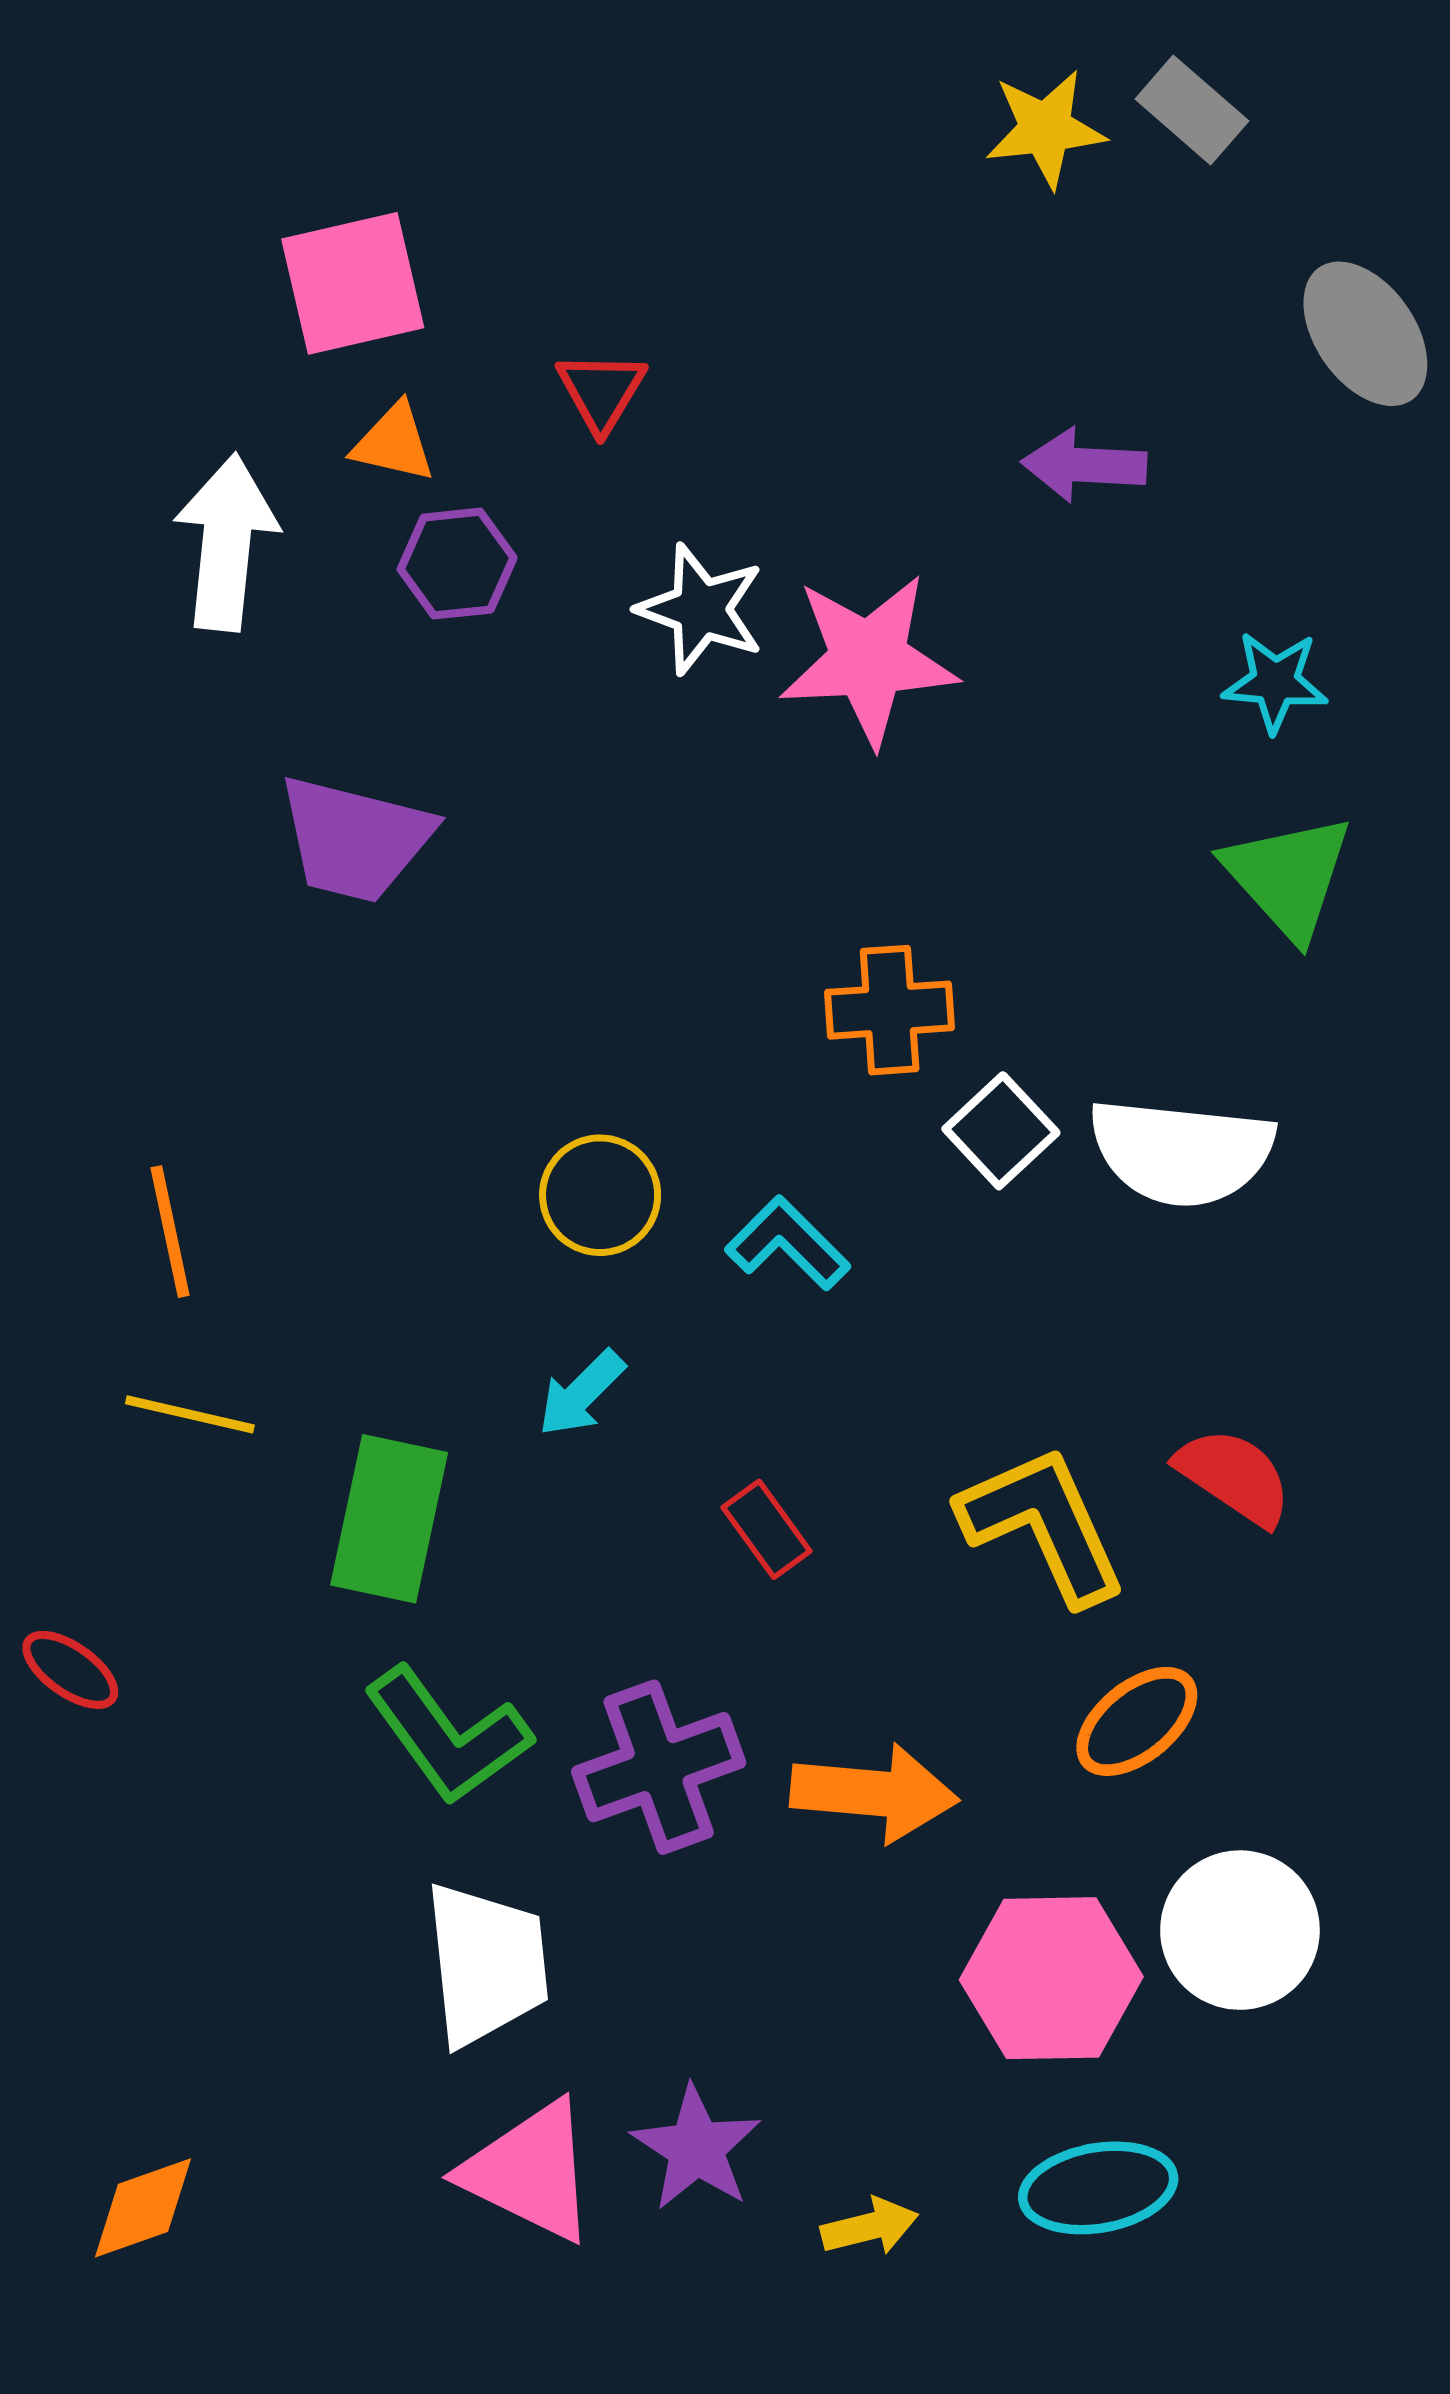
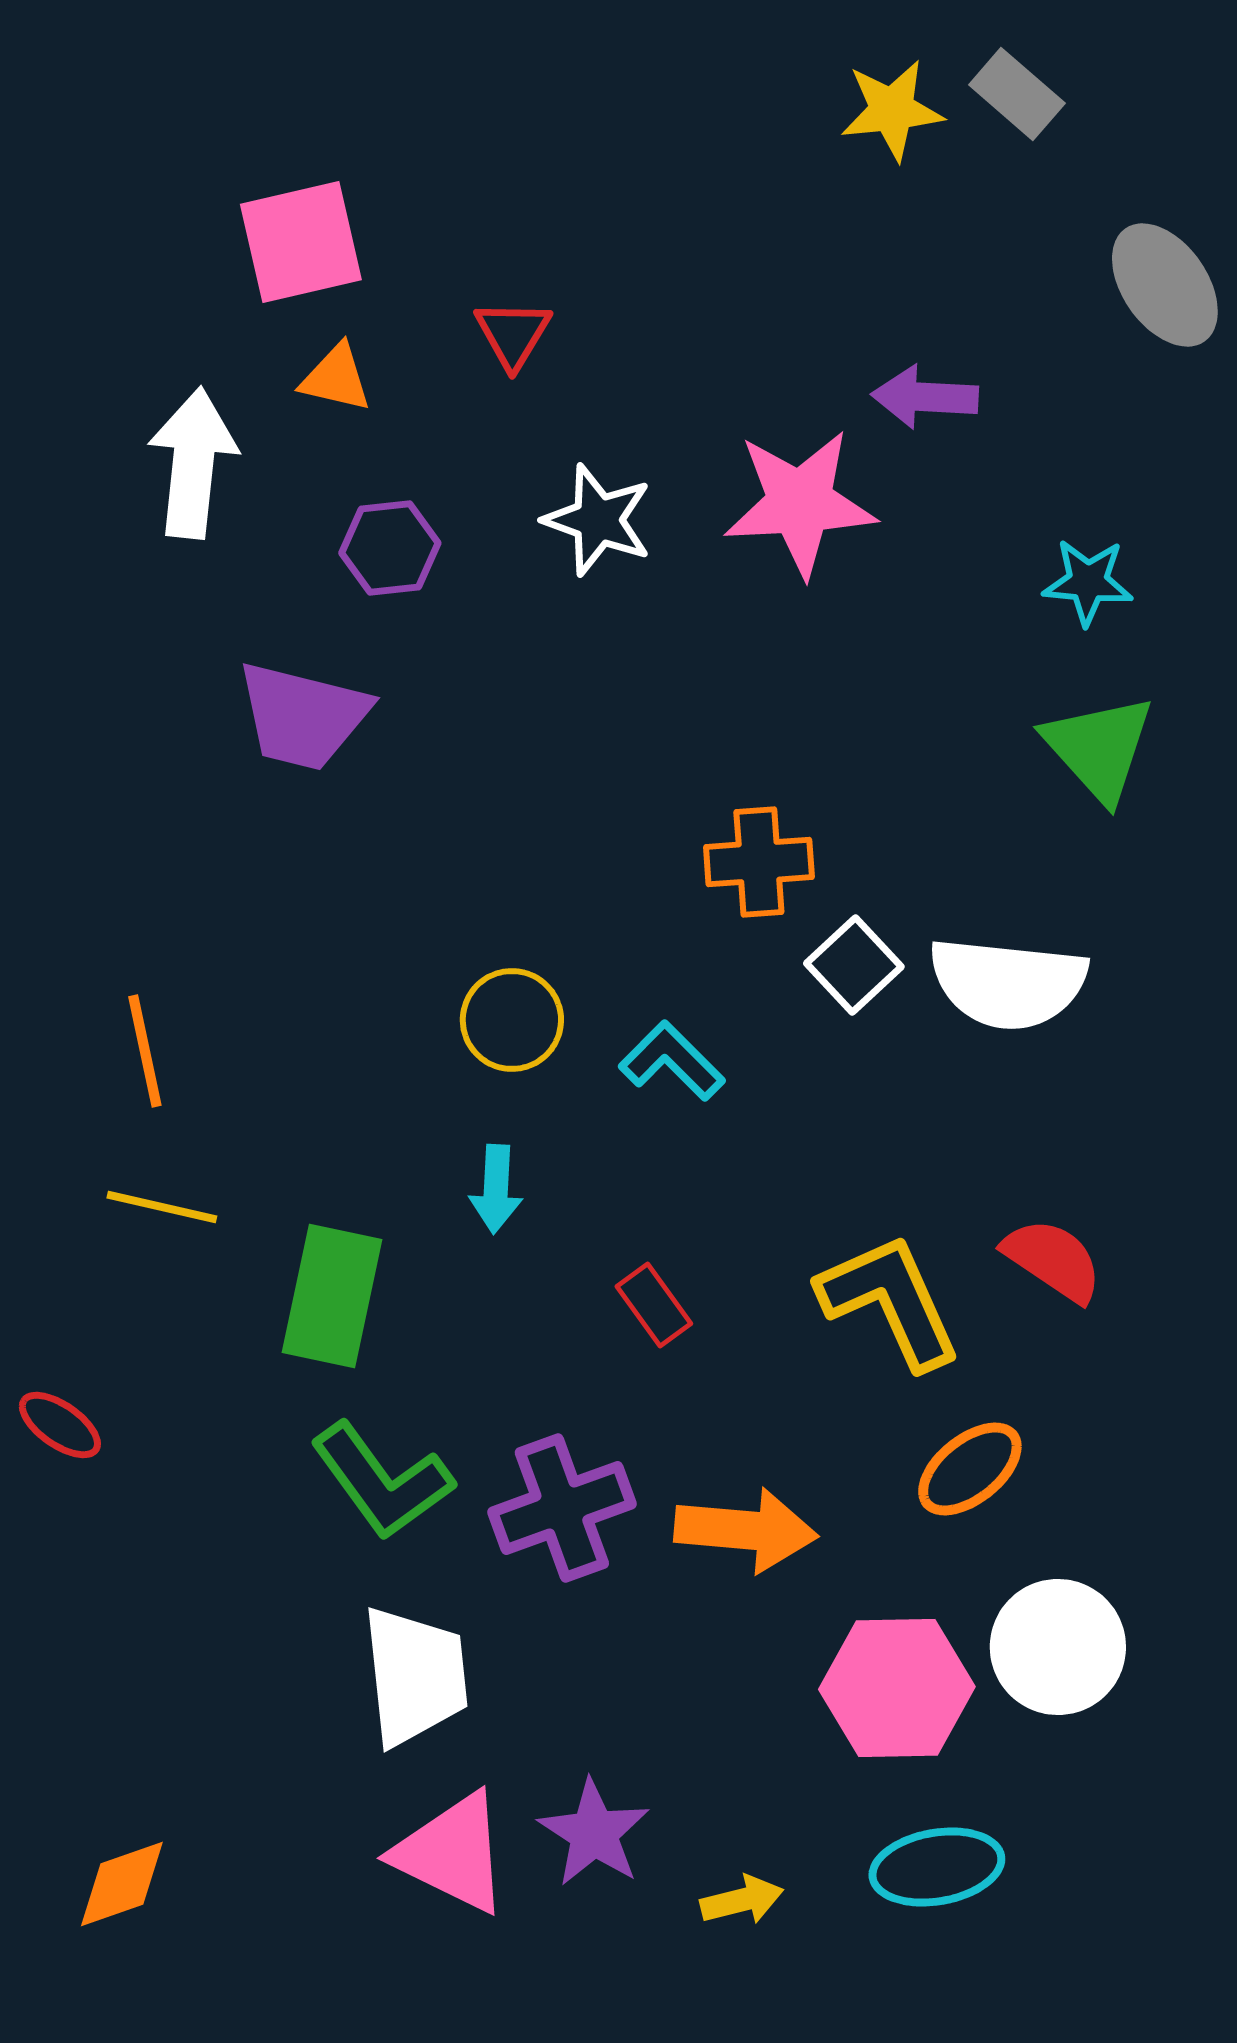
purple hexagon: (457, 564) -> (390, 548), moved
pink star: (868, 660) -> (800, 503), moved
cyan arrow: (581, 1393) -> (496, 1189), turned -42

